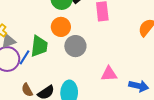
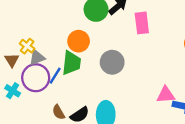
orange circle: (61, 27) -> (79, 41), moved
pink triangle: (109, 74) -> (166, 95), moved

